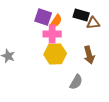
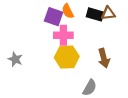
orange semicircle: (56, 21) -> (68, 11), moved, turned 120
brown triangle: (93, 23) -> (108, 13), moved

